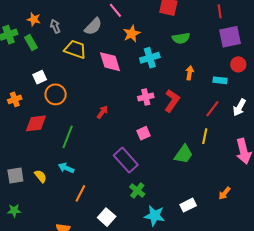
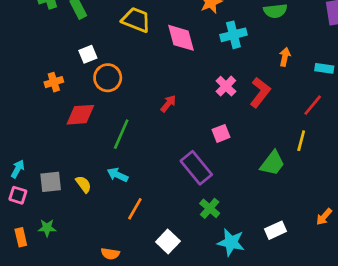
pink cross: (146, 97) -> (226, 86), turned -35

